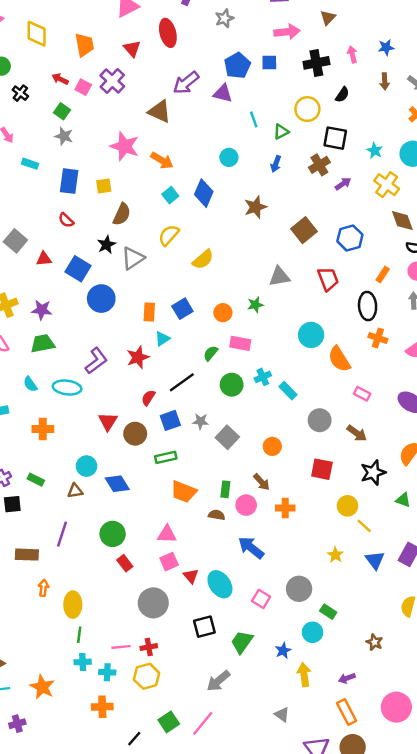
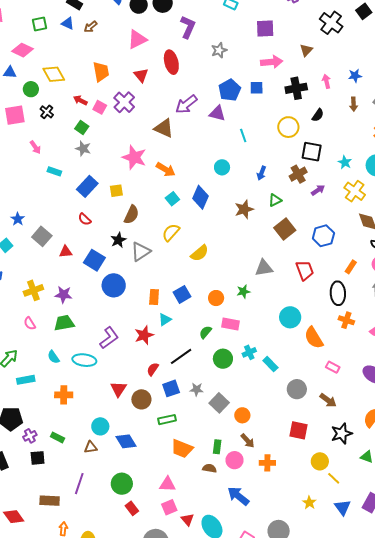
yellow diamond: (37, 34) -> (54, 74), moved, turned -30
green triangle: (281, 132) -> (275, 200), moved
blue rectangle: (69, 181) -> (87, 186), turned 35
orange circle: (272, 446) -> (242, 415), moved

